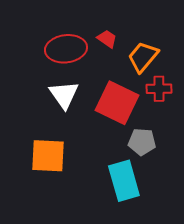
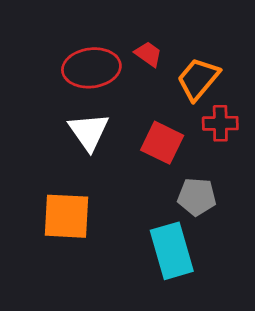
red square: (117, 103) -> (162, 143), size x0.7

